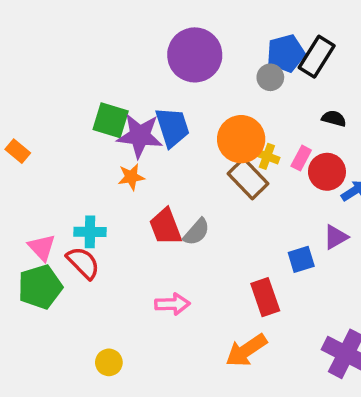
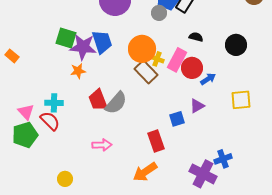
pink rectangle: (301, 158) -> (177, 60), size x1.6
gray semicircle: (196, 232) -> (116, 103), size x1.4

